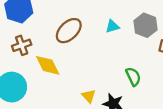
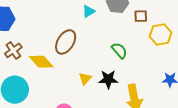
brown ellipse: (69, 31) -> (66, 42), moved
yellow triangle: (89, 96) -> (85, 79), turned 40

